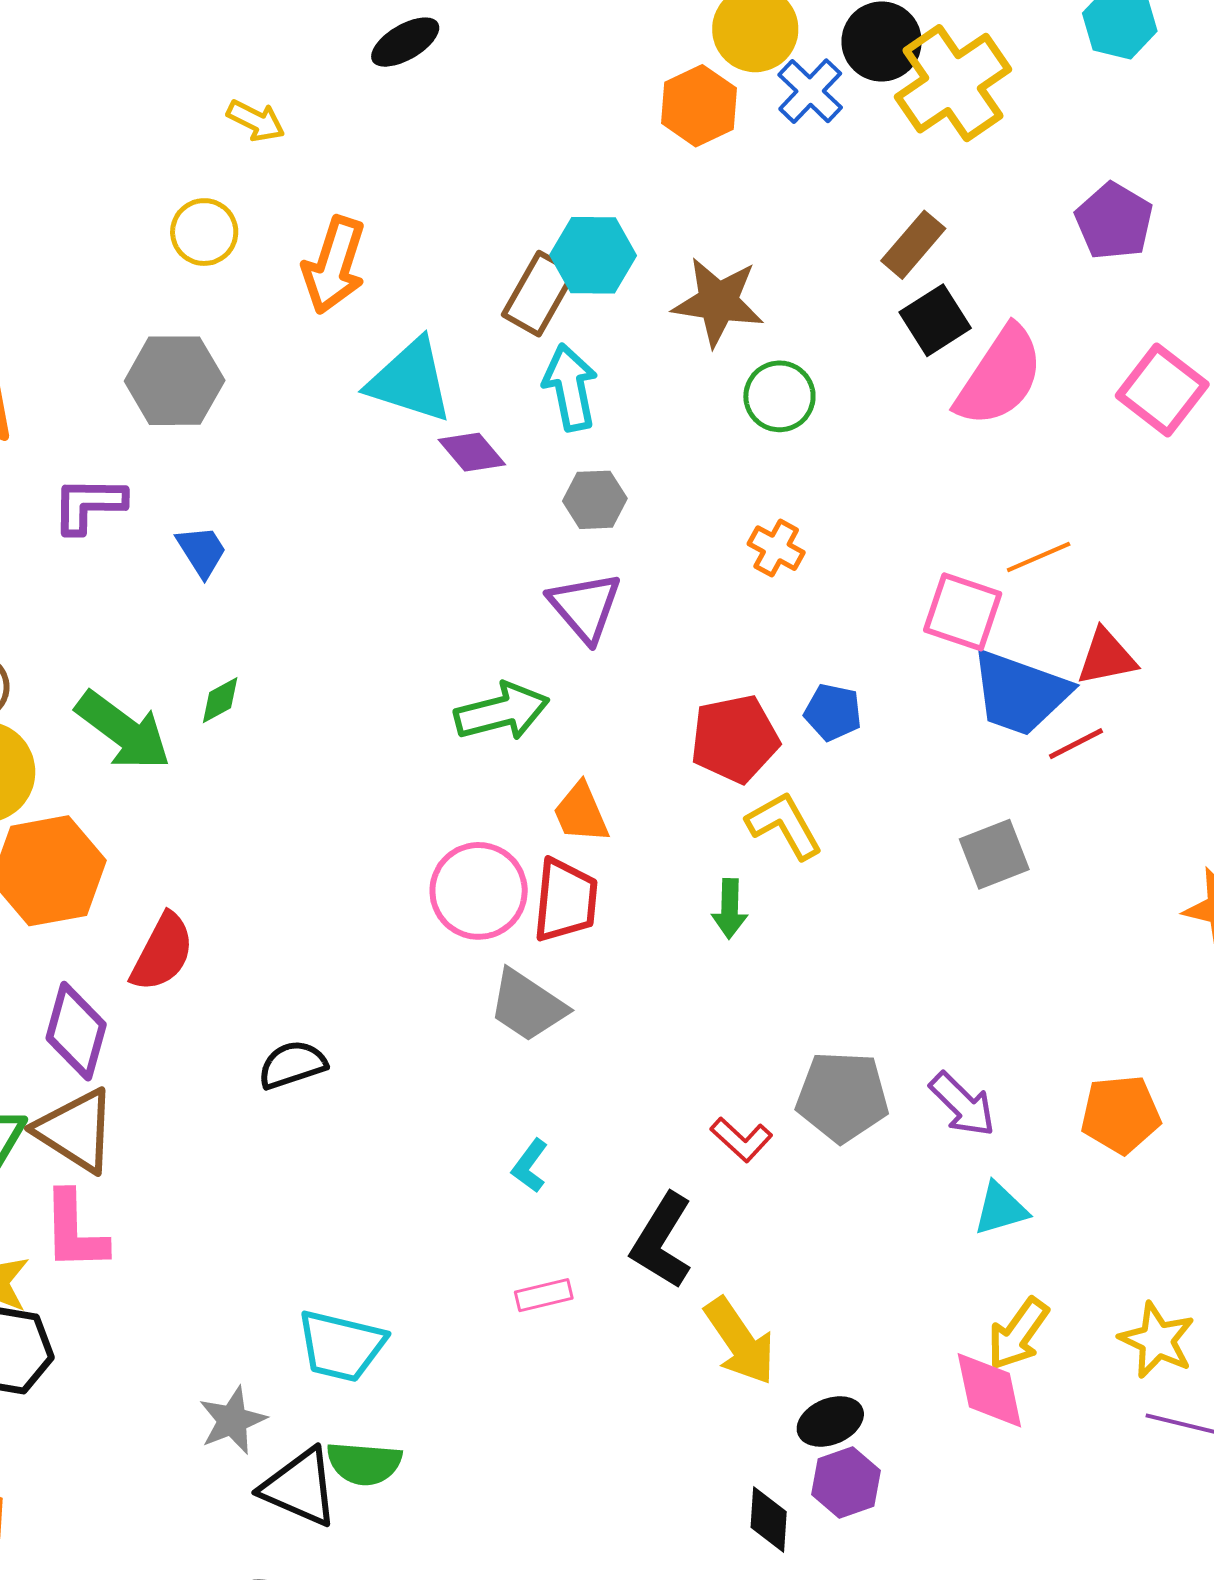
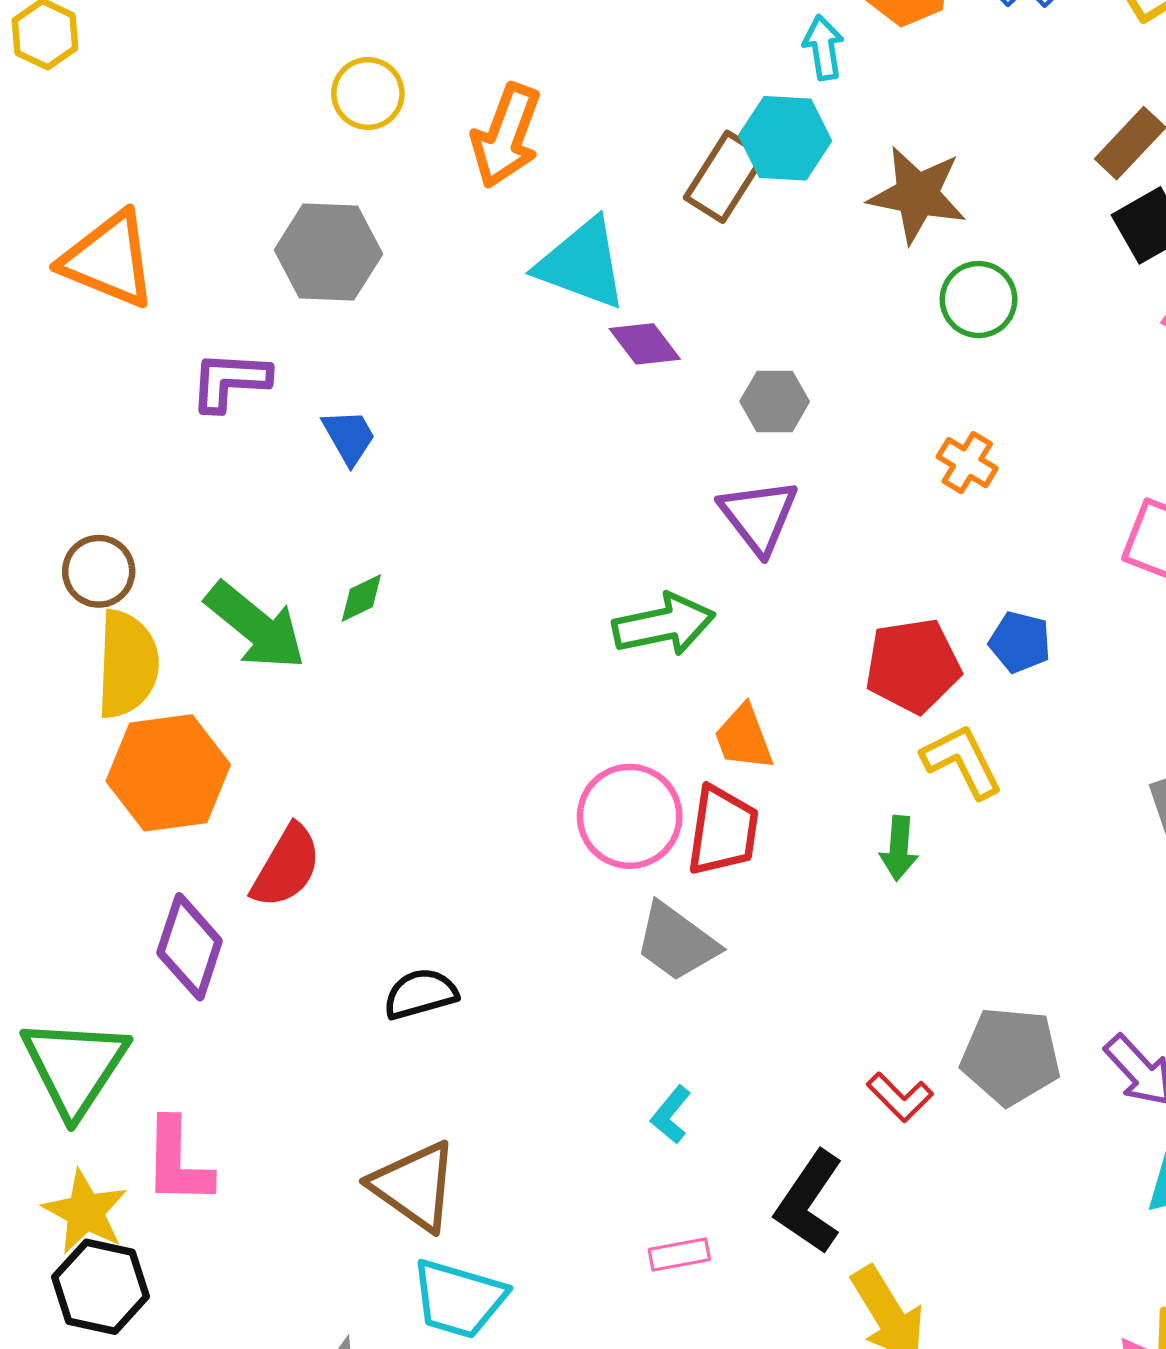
cyan arrow: (570, 387) -> (823, 48), moved, size x0.7
brown triangle: (76, 1131) -> (414, 1186), moved

